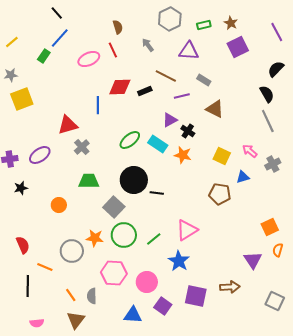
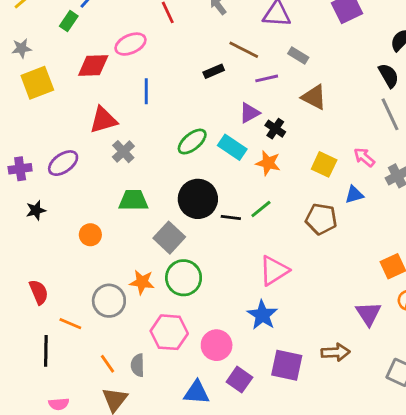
pink ellipse: (89, 59) -> (130, 44), moved
red diamond: (120, 87) -> (93, 66), moved
green line: (154, 239) -> (261, 209), moved

